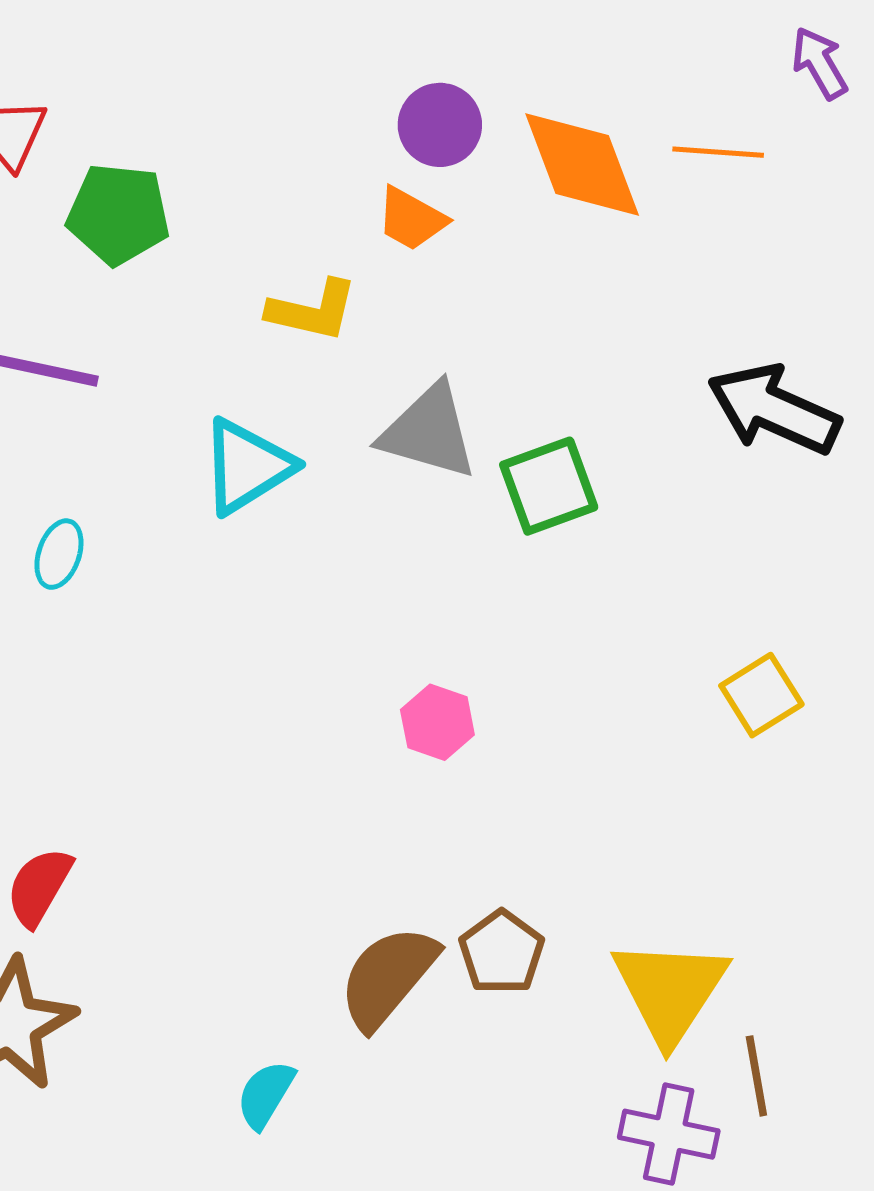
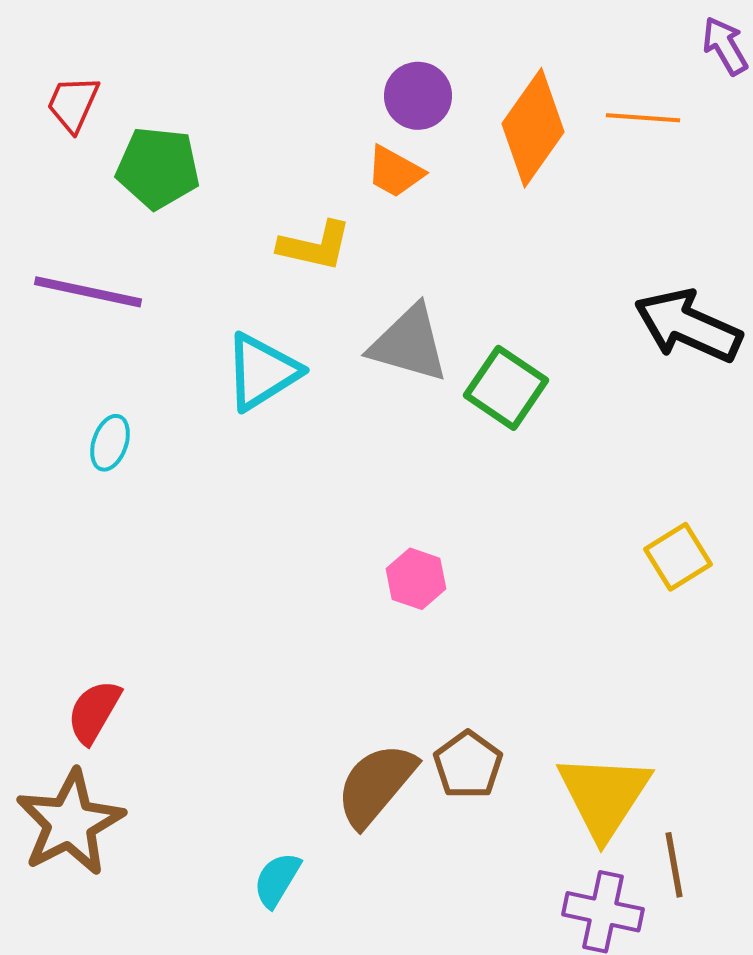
orange diamond: (582, 164) -> (533, 128), turned 56
green square: (549, 486) -> (506, 388), turned -36

